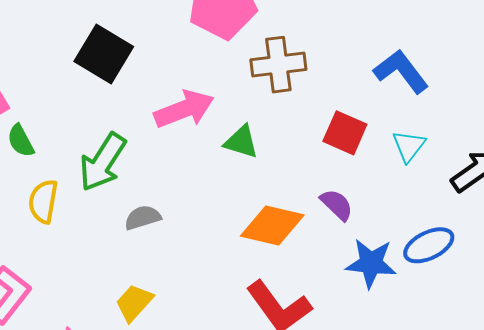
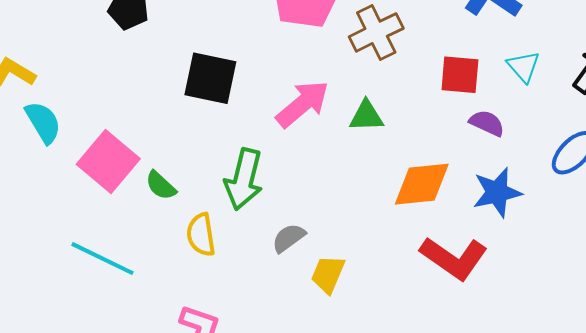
purple semicircle: (337, 205) -> (487, 123), moved
gray semicircle: (143, 218) -> (289, 238), moved
blue star: (371, 263) -> (497, 192), moved
yellow trapezoid: (134, 303) -> (328, 274), moved

